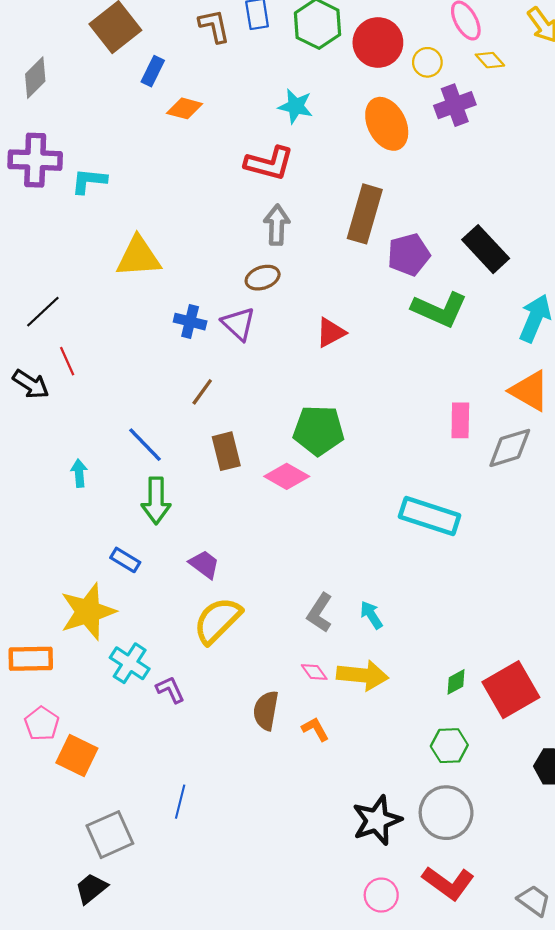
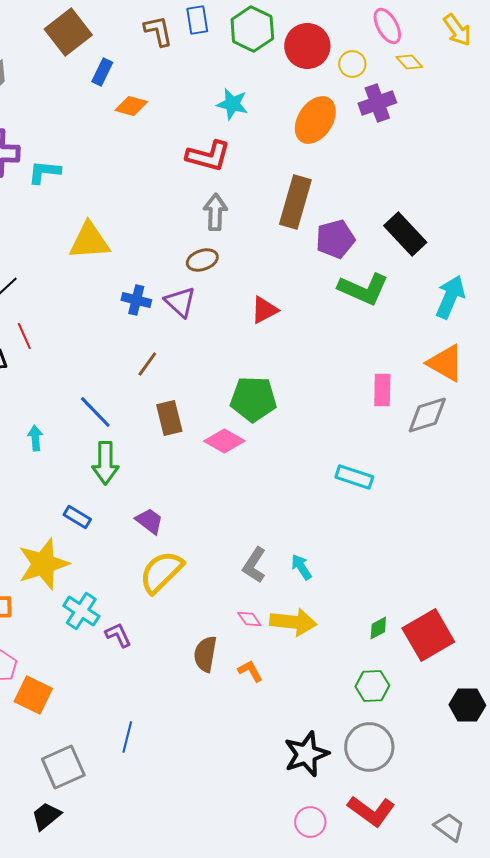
orange ellipse: (387, 124) -> (315, 120), turned 60
cyan rectangle: (430, 516) -> (354, 477), size x0.7

